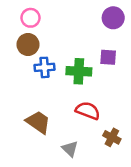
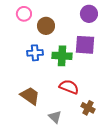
brown circle: (28, 45) -> (46, 26), moved
purple square: (108, 57) -> (85, 45), size x1.5

